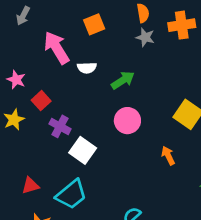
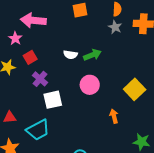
pink arrow: (57, 48) -> (33, 20), moved, turned -65
white semicircle: (87, 68) -> (70, 55), moved
white square: (83, 150) -> (53, 100), turned 30

